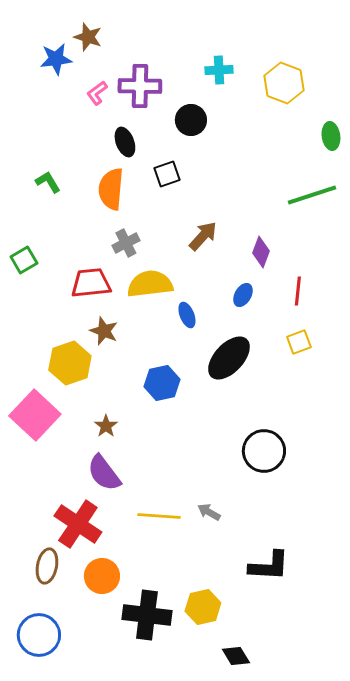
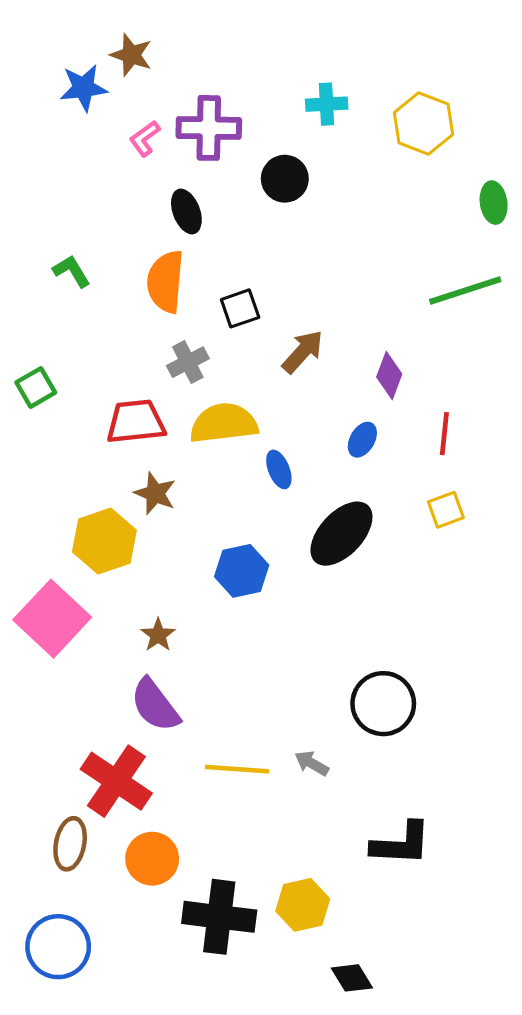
black square: (167, 174) -> (240, 308), moved
black circle: (264, 451) -> (383, 704), moved

